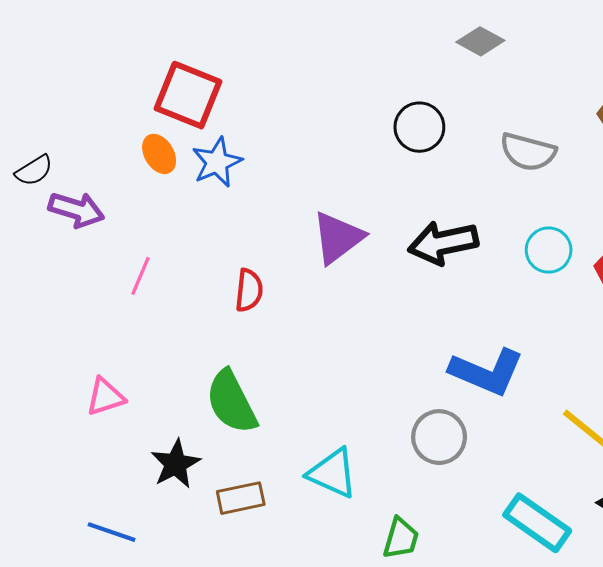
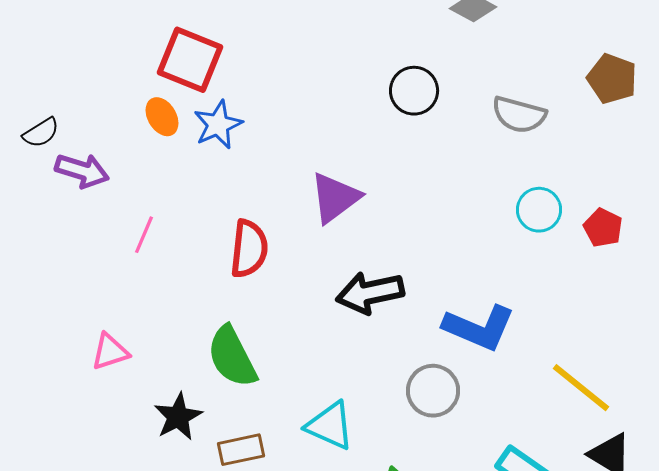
black arrow: (443, 243) -> (370, 293), moved
red semicircle: (249, 290) -> (249, 249), size x1.4

